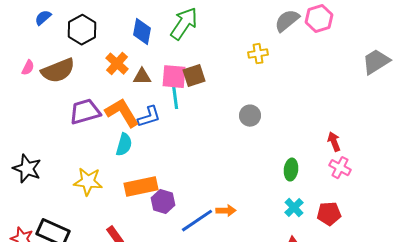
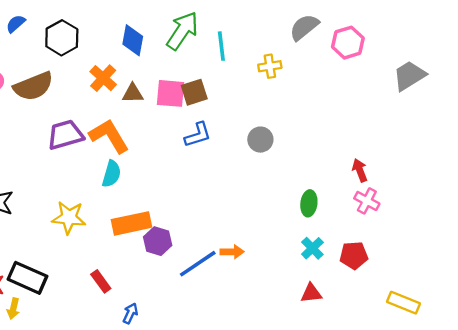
pink hexagon: (319, 19) -> (348, 43), moved
cyan line: (175, 97) -> (221, 46), moved
blue L-shape: (149, 117) -> (198, 135), moved

